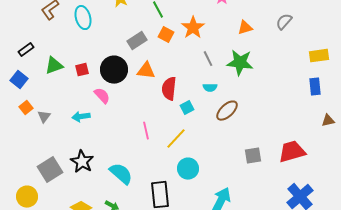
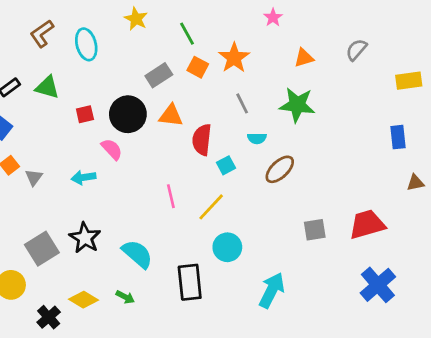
yellow rectangle: (319, 56) -> (409, 81), moved
gray line: (208, 59) -> (242, 103), moved
green triangle: (54, 66) -> (47, 87), moved, turned 36

